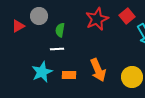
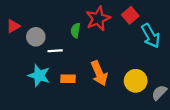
gray circle: (39, 16) -> (36, 37), moved
green semicircle: (60, 30) -> (76, 30), moved
cyan star: (42, 72) -> (39, 75), turned -30

